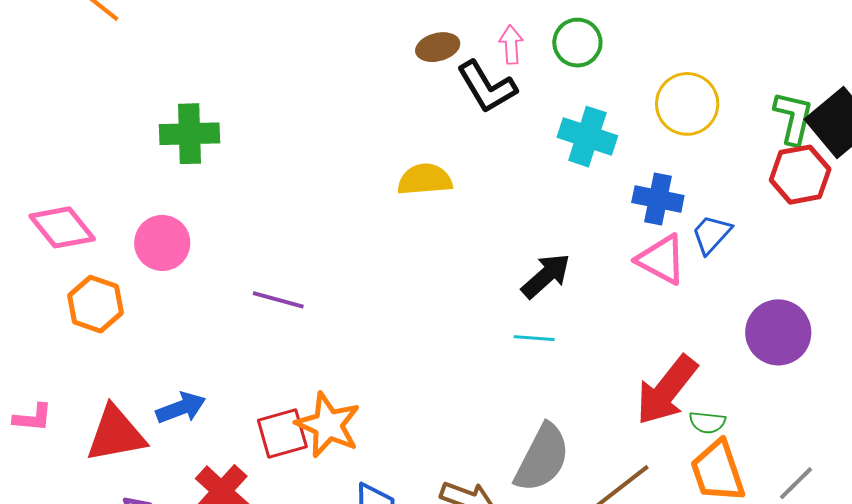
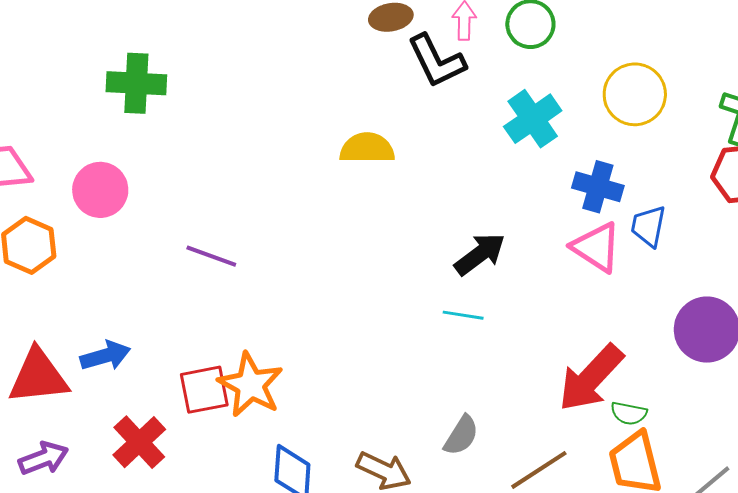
cyan cross: (587, 137) -> (533, 119), turned 32
blue trapezoid: (711, 234) -> (648, 226), turned -36
gray semicircle: (542, 458) -> (461, 435), size x0.6

